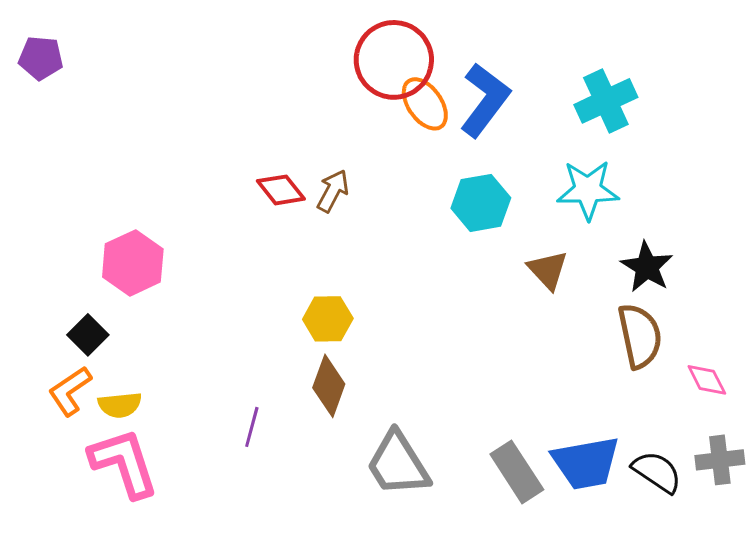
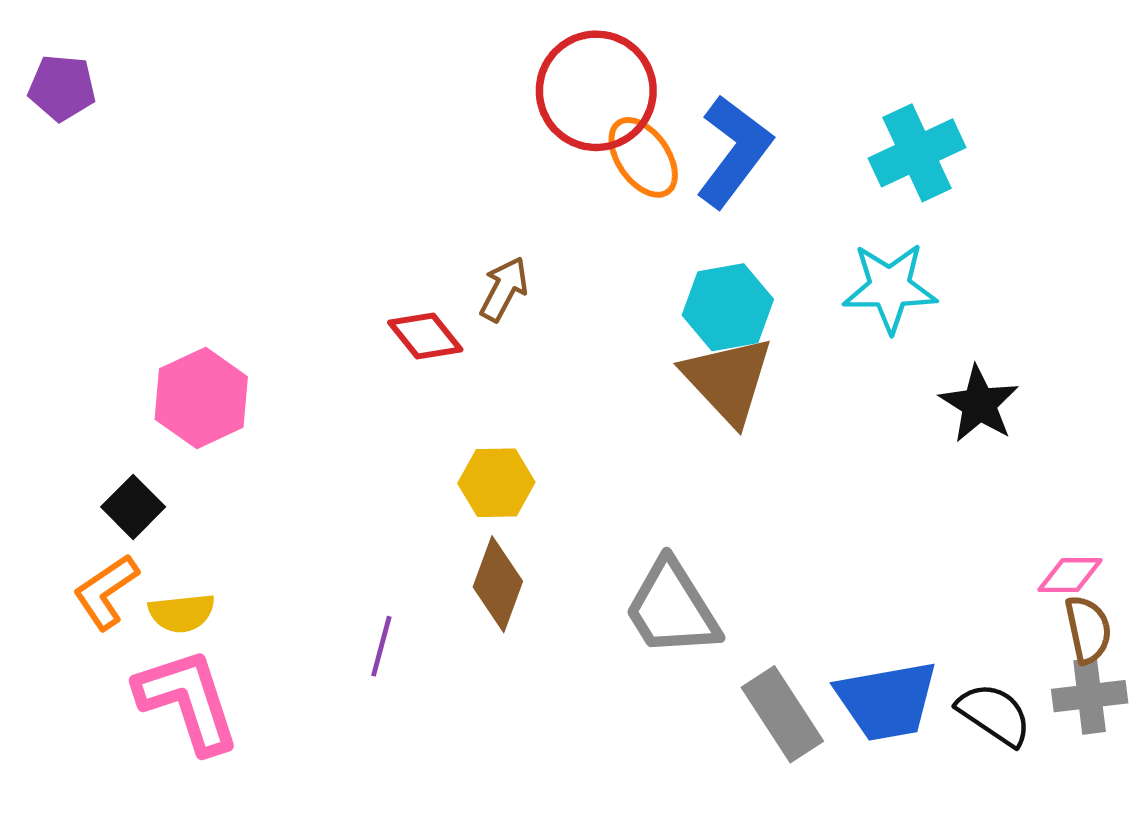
red diamond: (281, 190) -> (425, 336), moved
brown triangle: (548, 270) -> (728, 380), moved, size x1.5
brown semicircle: (640, 336) -> (1088, 630), moved, size x0.7
pink diamond: (707, 380) -> (1070, 575), turned -63
gray trapezoid: (398, 464) -> (672, 608), moved

